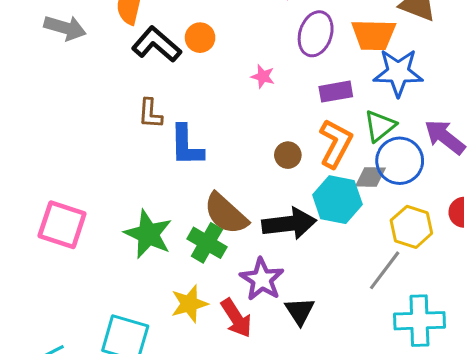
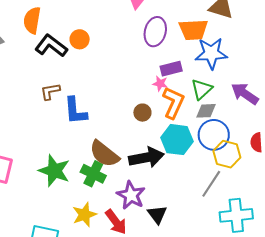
pink star: (263, 76) -> (160, 83), moved
brown L-shape: (150, 114) -> (50, 91), turned 80
blue circle: (400, 161) -> (214, 135), moved
gray diamond: (371, 177) -> (206, 111), moved

